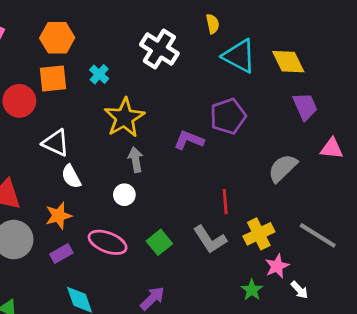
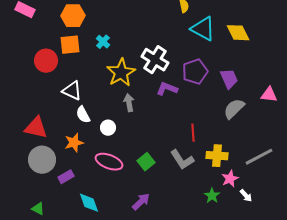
white cross: (159, 49) -> (155, 60), moved
purple trapezoid: (305, 106) -> (229, 79), moved
white circle: (124, 195) -> (108, 128), moved
yellow cross: (259, 234) -> (217, 156), turned 30
gray line: (318, 235) -> (259, 157), turned -60
purple rectangle: (61, 254) -> (66, 177), moved

